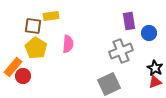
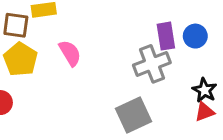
purple rectangle: (129, 21) -> (166, 36), moved
pink semicircle: (68, 44) -> (70, 53), turned -36

